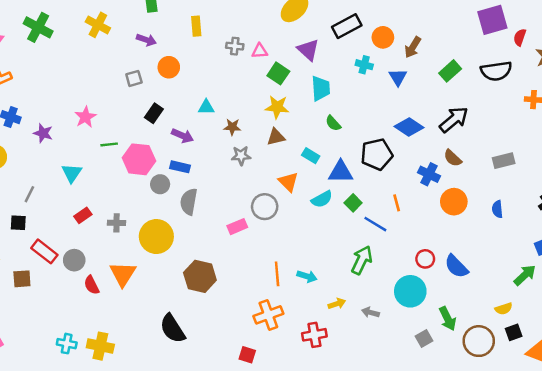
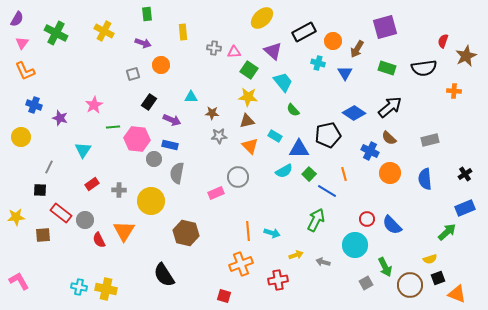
purple square: (492, 20) -> (385, 27), moved
green rectangle: (450, 71) -> (387, 68), turned 60
cyan trapezoid: (321, 88) -> (283, 82), turned -35
orange triangle: (288, 182) -> (250, 146), moved
blue semicircle: (497, 209) -> (425, 179), size x1.5

